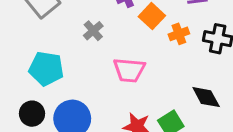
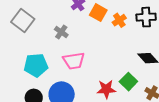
pink trapezoid: (129, 70) -> (74, 61), moved

